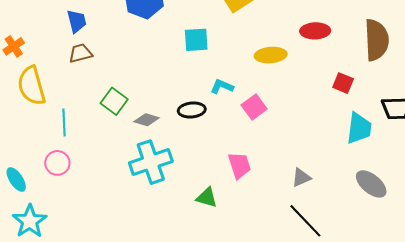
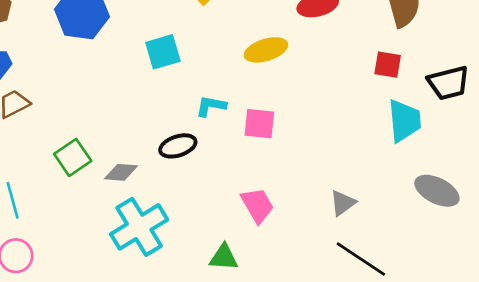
red square: (343, 83) -> (388, 65), moved
green square: (114, 101) -> (73, 157), turned 32
pink square: (254, 107) -> (259, 124), turned -35

